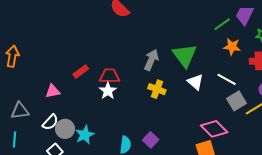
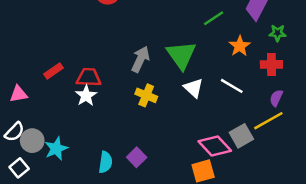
green line: (222, 24) -> (214, 18), moved
orange star: (232, 47) -> (240, 46), turned 30
gray square: (237, 101) -> (241, 136), moved

